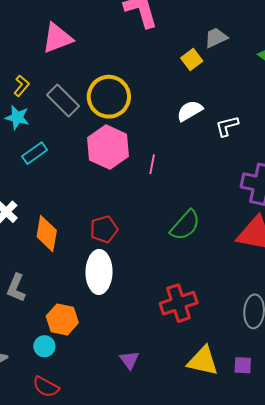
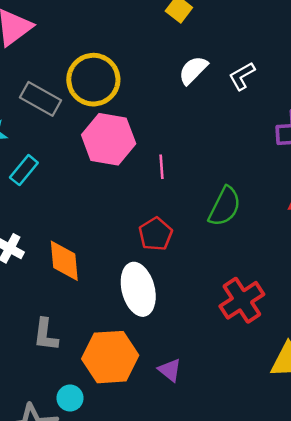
pink line: (152, 164) -> (162, 167), moved
red pentagon: (104, 229) -> (156, 234), moved
orange hexagon: (62, 319) -> (110, 357), size x1.4
cyan circle: (44, 346) -> (70, 398), moved
purple triangle: (129, 360) -> (170, 370), moved

